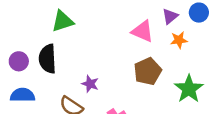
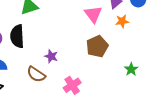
pink triangle: (143, 31) -> (93, 14), turned 30
green star: (189, 89) -> (131, 69), moved, size x0.6

